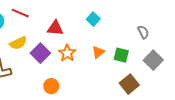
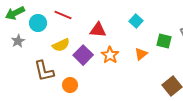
green square: (121, 55) -> (164, 41), moved
orange circle: (51, 86) -> (70, 85), moved

